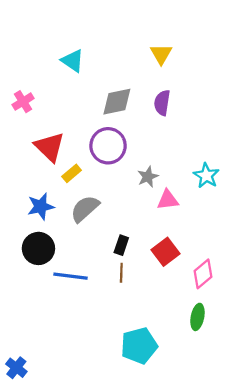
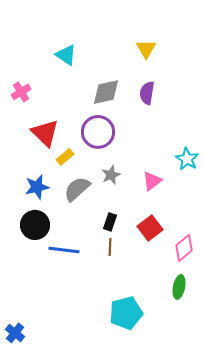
gray star: (148, 177) -> (111, 175), moved
pink triangle: (168, 200) -> (152, 181), turned -30

